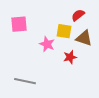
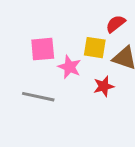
pink square: (19, 24) -> (43, 49), moved
gray line: (25, 81) -> (38, 97), moved

